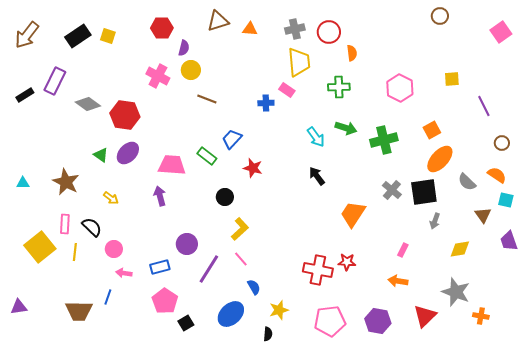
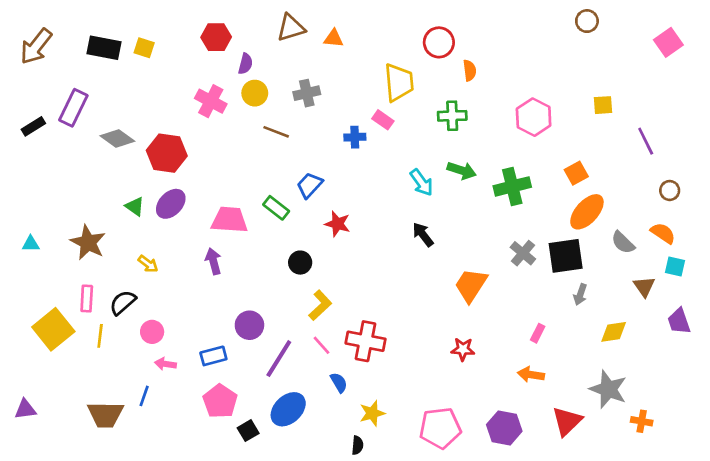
gray cross: (295, 29) -> (307, 93), moved
black rectangle: (78, 36) -> (104, 48), turned 45
black semicircle: (92, 227) -> (123, 303), turned -85
red cross: (318, 270) -> (366, 341), moved
blue ellipse: (231, 314) -> (288, 409), moved

